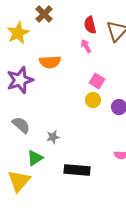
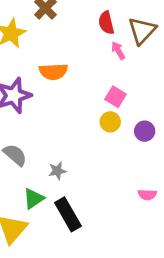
pink arrow: (86, 46) -> (118, 50), moved
black rectangle: (77, 170) -> (68, 214), moved, turned 55

